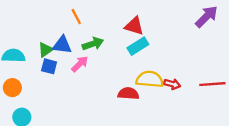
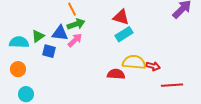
green arrow: (93, 44) -> (76, 24), moved
green triangle: (45, 50) -> (38, 36), moved
pink arrow: (80, 64) -> (75, 40), moved
red line: (212, 84) -> (172, 85), moved

